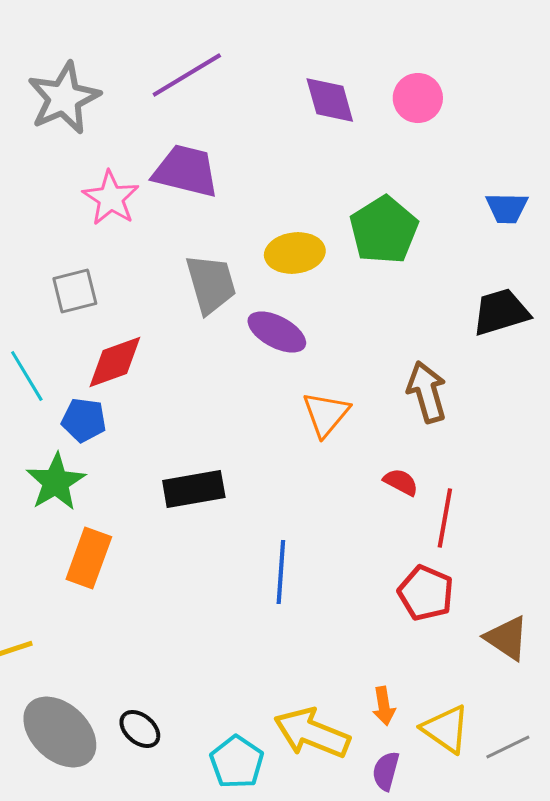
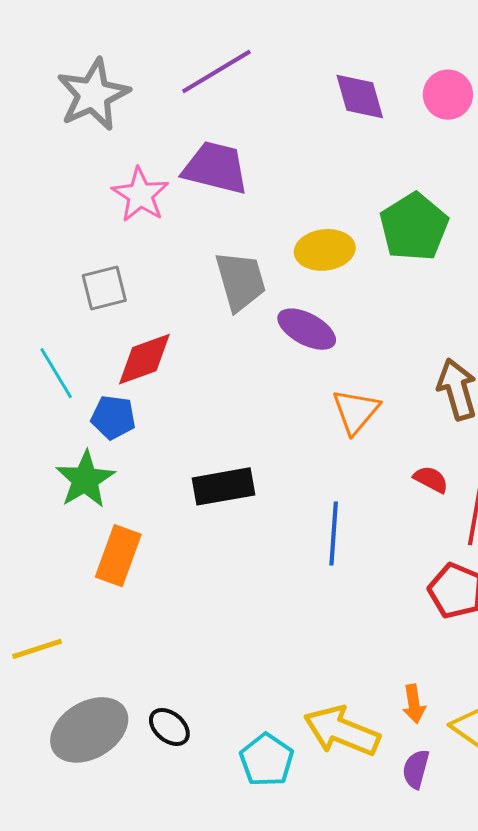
blue line: (281, 572) -> (334, 534), moved
gray ellipse: (60, 732) -> (89, 730), turned -74

